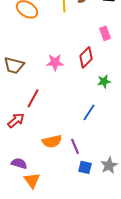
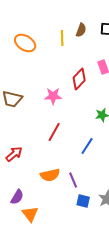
red diamond: (86, 57) -> (79, 79), moved
red line: (33, 98) -> (54, 132), moved
purple semicircle: (19, 163) -> (17, 197), turned 105

